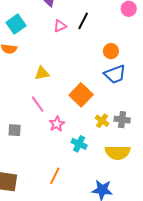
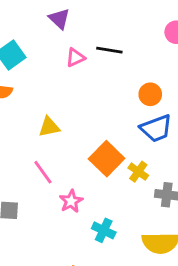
black line: (83, 21) -> (109, 50), turned 72
yellow cross: (102, 121) -> (138, 172), moved

